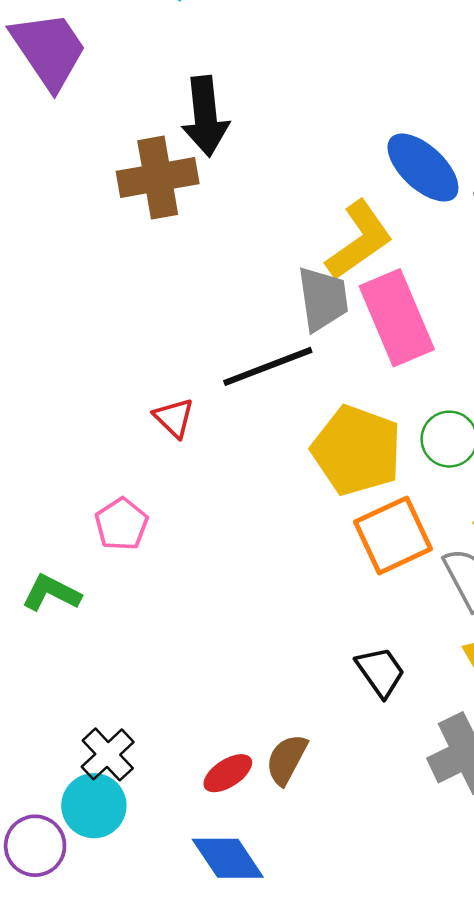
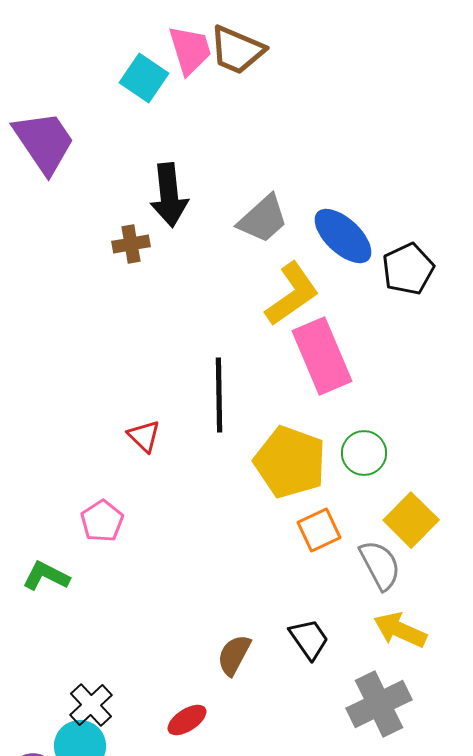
brown cross: (158, 178) -> (131, 244), size x0.6
gray trapezoid: (323, 299) -> (263, 219), moved, turned 56
black line: (268, 366) -> (219, 395), turned -70
orange square: (393, 535) -> (319, 530), size x0.7
brown semicircle: (287, 759) -> (234, 655), moved

